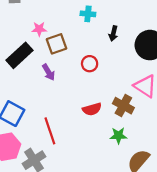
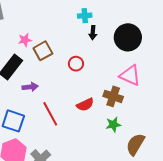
cyan cross: (88, 14) -> (85, 16), moved
purple arrow: (49, 72) -> (30, 87), moved, turned -56
red line: (50, 131) -> (50, 114), moved

